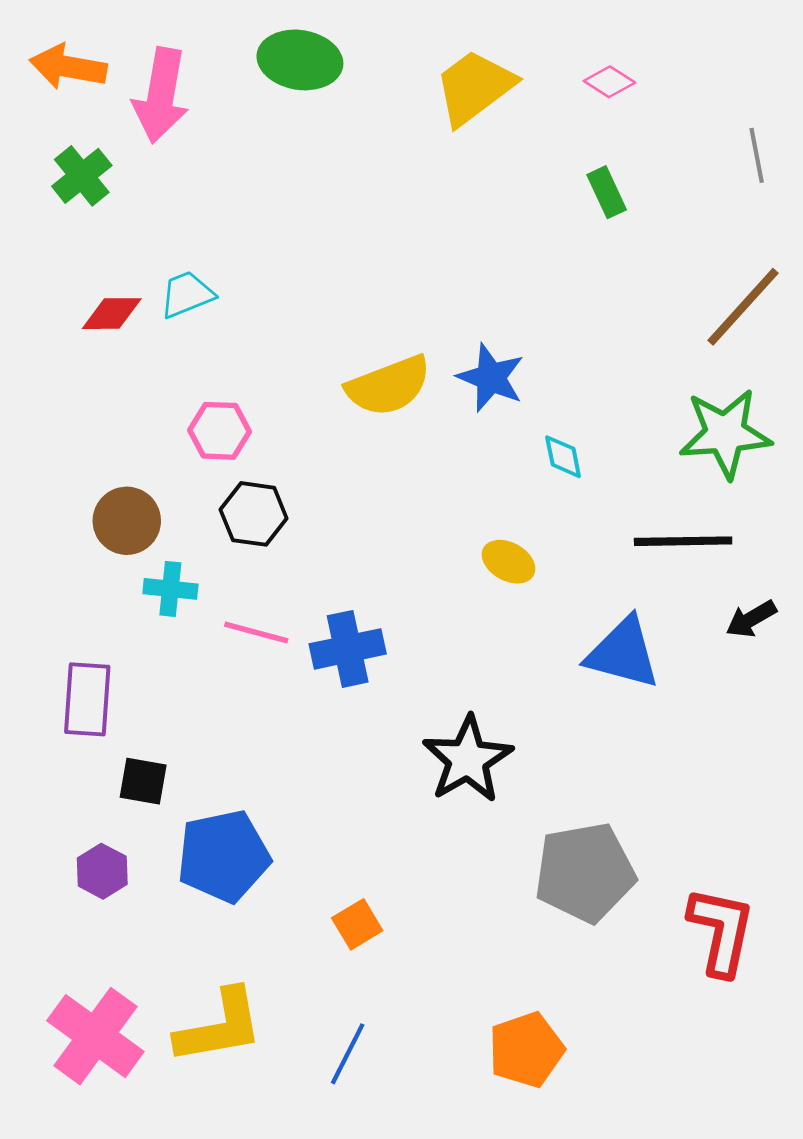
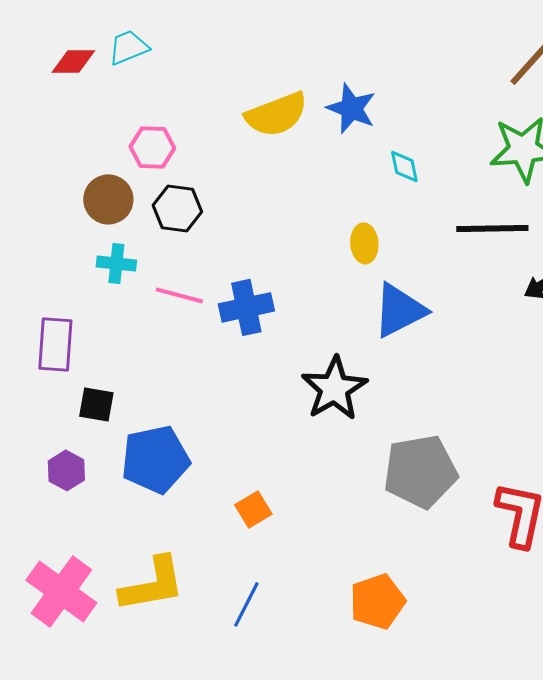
brown circle: (127, 521) -> (108, 199), moved
yellow ellipse: (509, 562) -> (364, 243), turned 57
blue triangle: (623, 653) -> (399, 310), moved, turned -42

